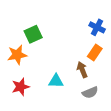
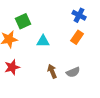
brown arrow: (82, 70) -> (52, 71), moved
cyan triangle: (56, 81) -> (43, 41), moved

